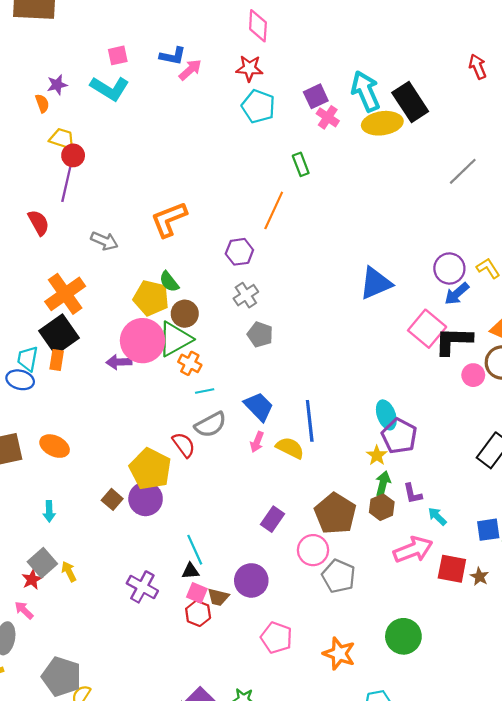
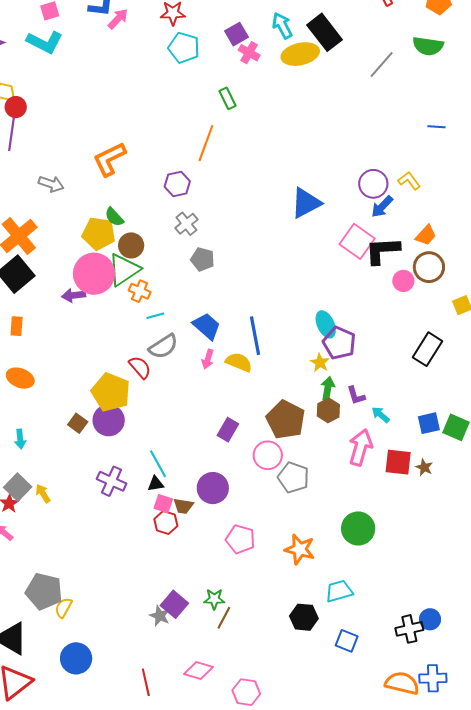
cyan arrow: (366, 91) -> (282, 26), size x0.7
gray line: (463, 171) -> (382, 65), moved
orange rectangle: (57, 360) -> (17, 326), moved
pink arrow: (413, 550) -> (361, 447), turned -48
purple cross: (142, 587) -> (112, 481), moved

